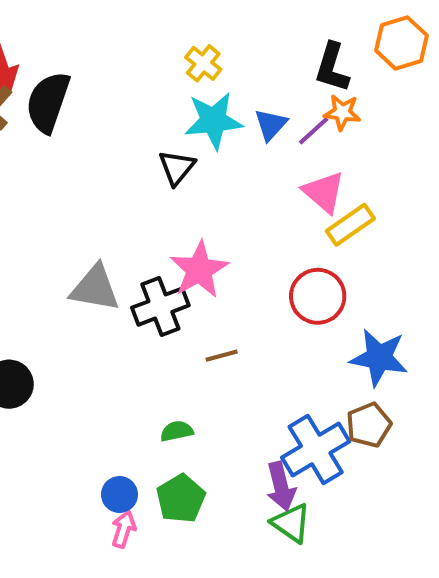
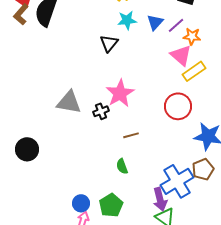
orange star: (342, 112) -> (192, 36), moved
cyan star: (213, 121) -> (127, 20), size x0.7
black cross: (160, 307) -> (101, 111), size x0.6
green semicircle: (177, 431) -> (122, 166), moved, turned -98

